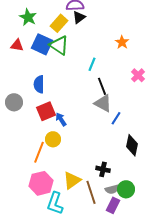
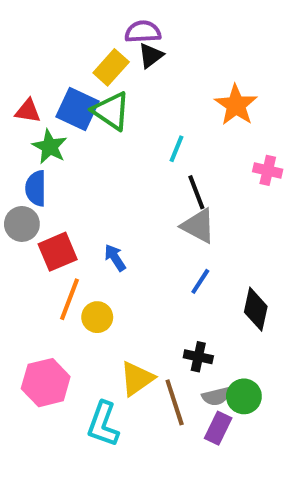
green star: (28, 17) -> (50, 147), moved
orange star: (122, 42) -> (236, 105), size x1.5
pink cross: (138, 75) -> (268, 170), turned -32
blue semicircle: (39, 84) -> (36, 188), moved
red square: (46, 111) -> (58, 252), moved
blue line: (116, 118) -> (200, 281), moved
yellow circle: (53, 139) -> (97, 317), moved
orange line: (39, 152) -> (69, 299), moved
pink hexagon: (41, 183) -> (46, 383), moved

